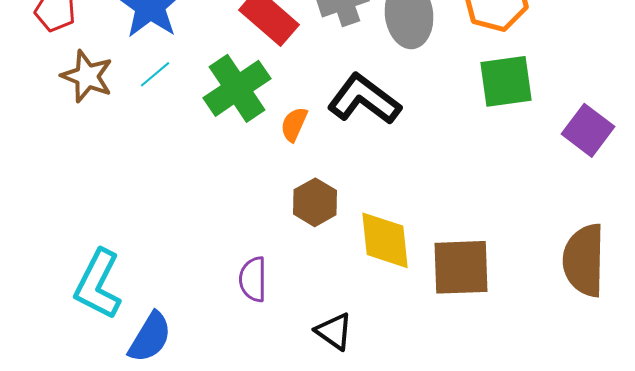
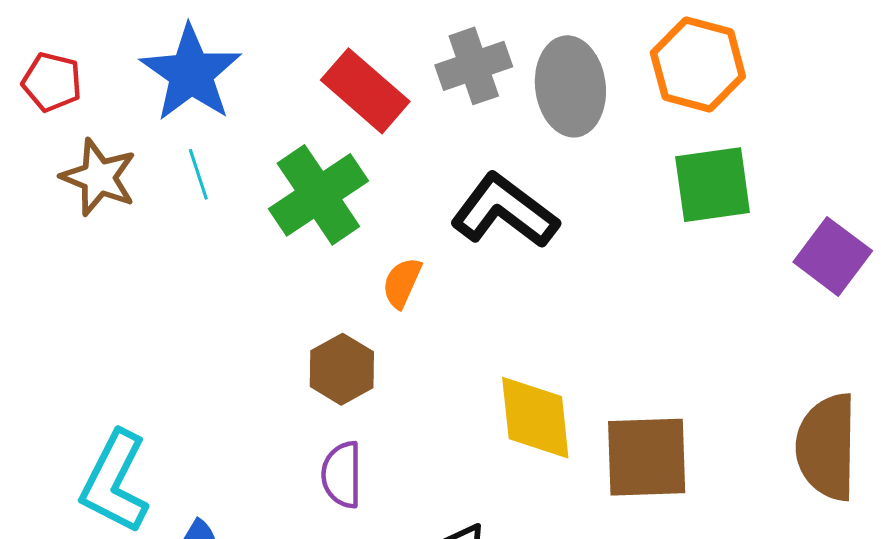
cyan line: (155, 74) -> (198, 174), turned -68
orange semicircle: (294, 124) -> (402, 283), moved
brown hexagon: (315, 202) -> (342, 369), moved

